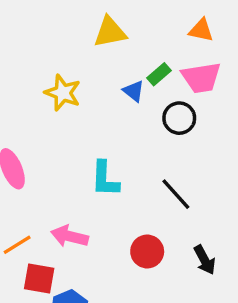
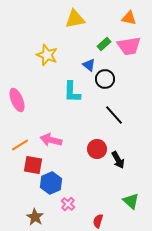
blue triangle: (134, 91) -> (89, 65), moved
black circle: (179, 118) -> (105, 79), moved
cyan L-shape: (105, 179) -> (72, 92), moved
black arrow: (205, 260) -> (118, 160), moved

